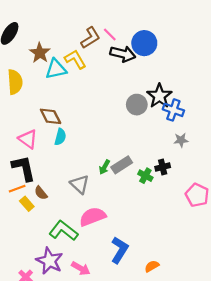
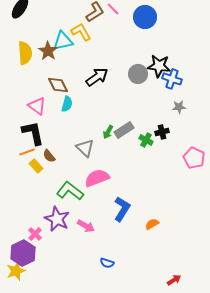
brown star: (40, 53) -> (48, 51), moved
black arrow: (123, 54) -> (97, 77), moved, turned -50
black star: (159, 96) -> (159, 66), turned -30

